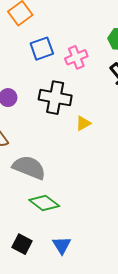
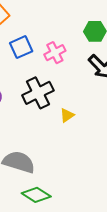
black cross: (55, 98) -> (38, 93), turned -32

